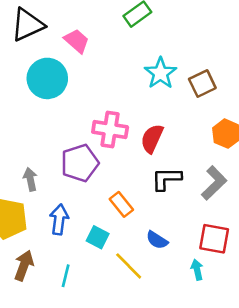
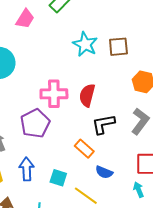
pink trapezoid: (77, 41) -> (25, 19), moved, turned 90
brown square: (202, 83) -> (118, 47), turned 30
orange rectangle: (121, 204) -> (84, 149), moved

